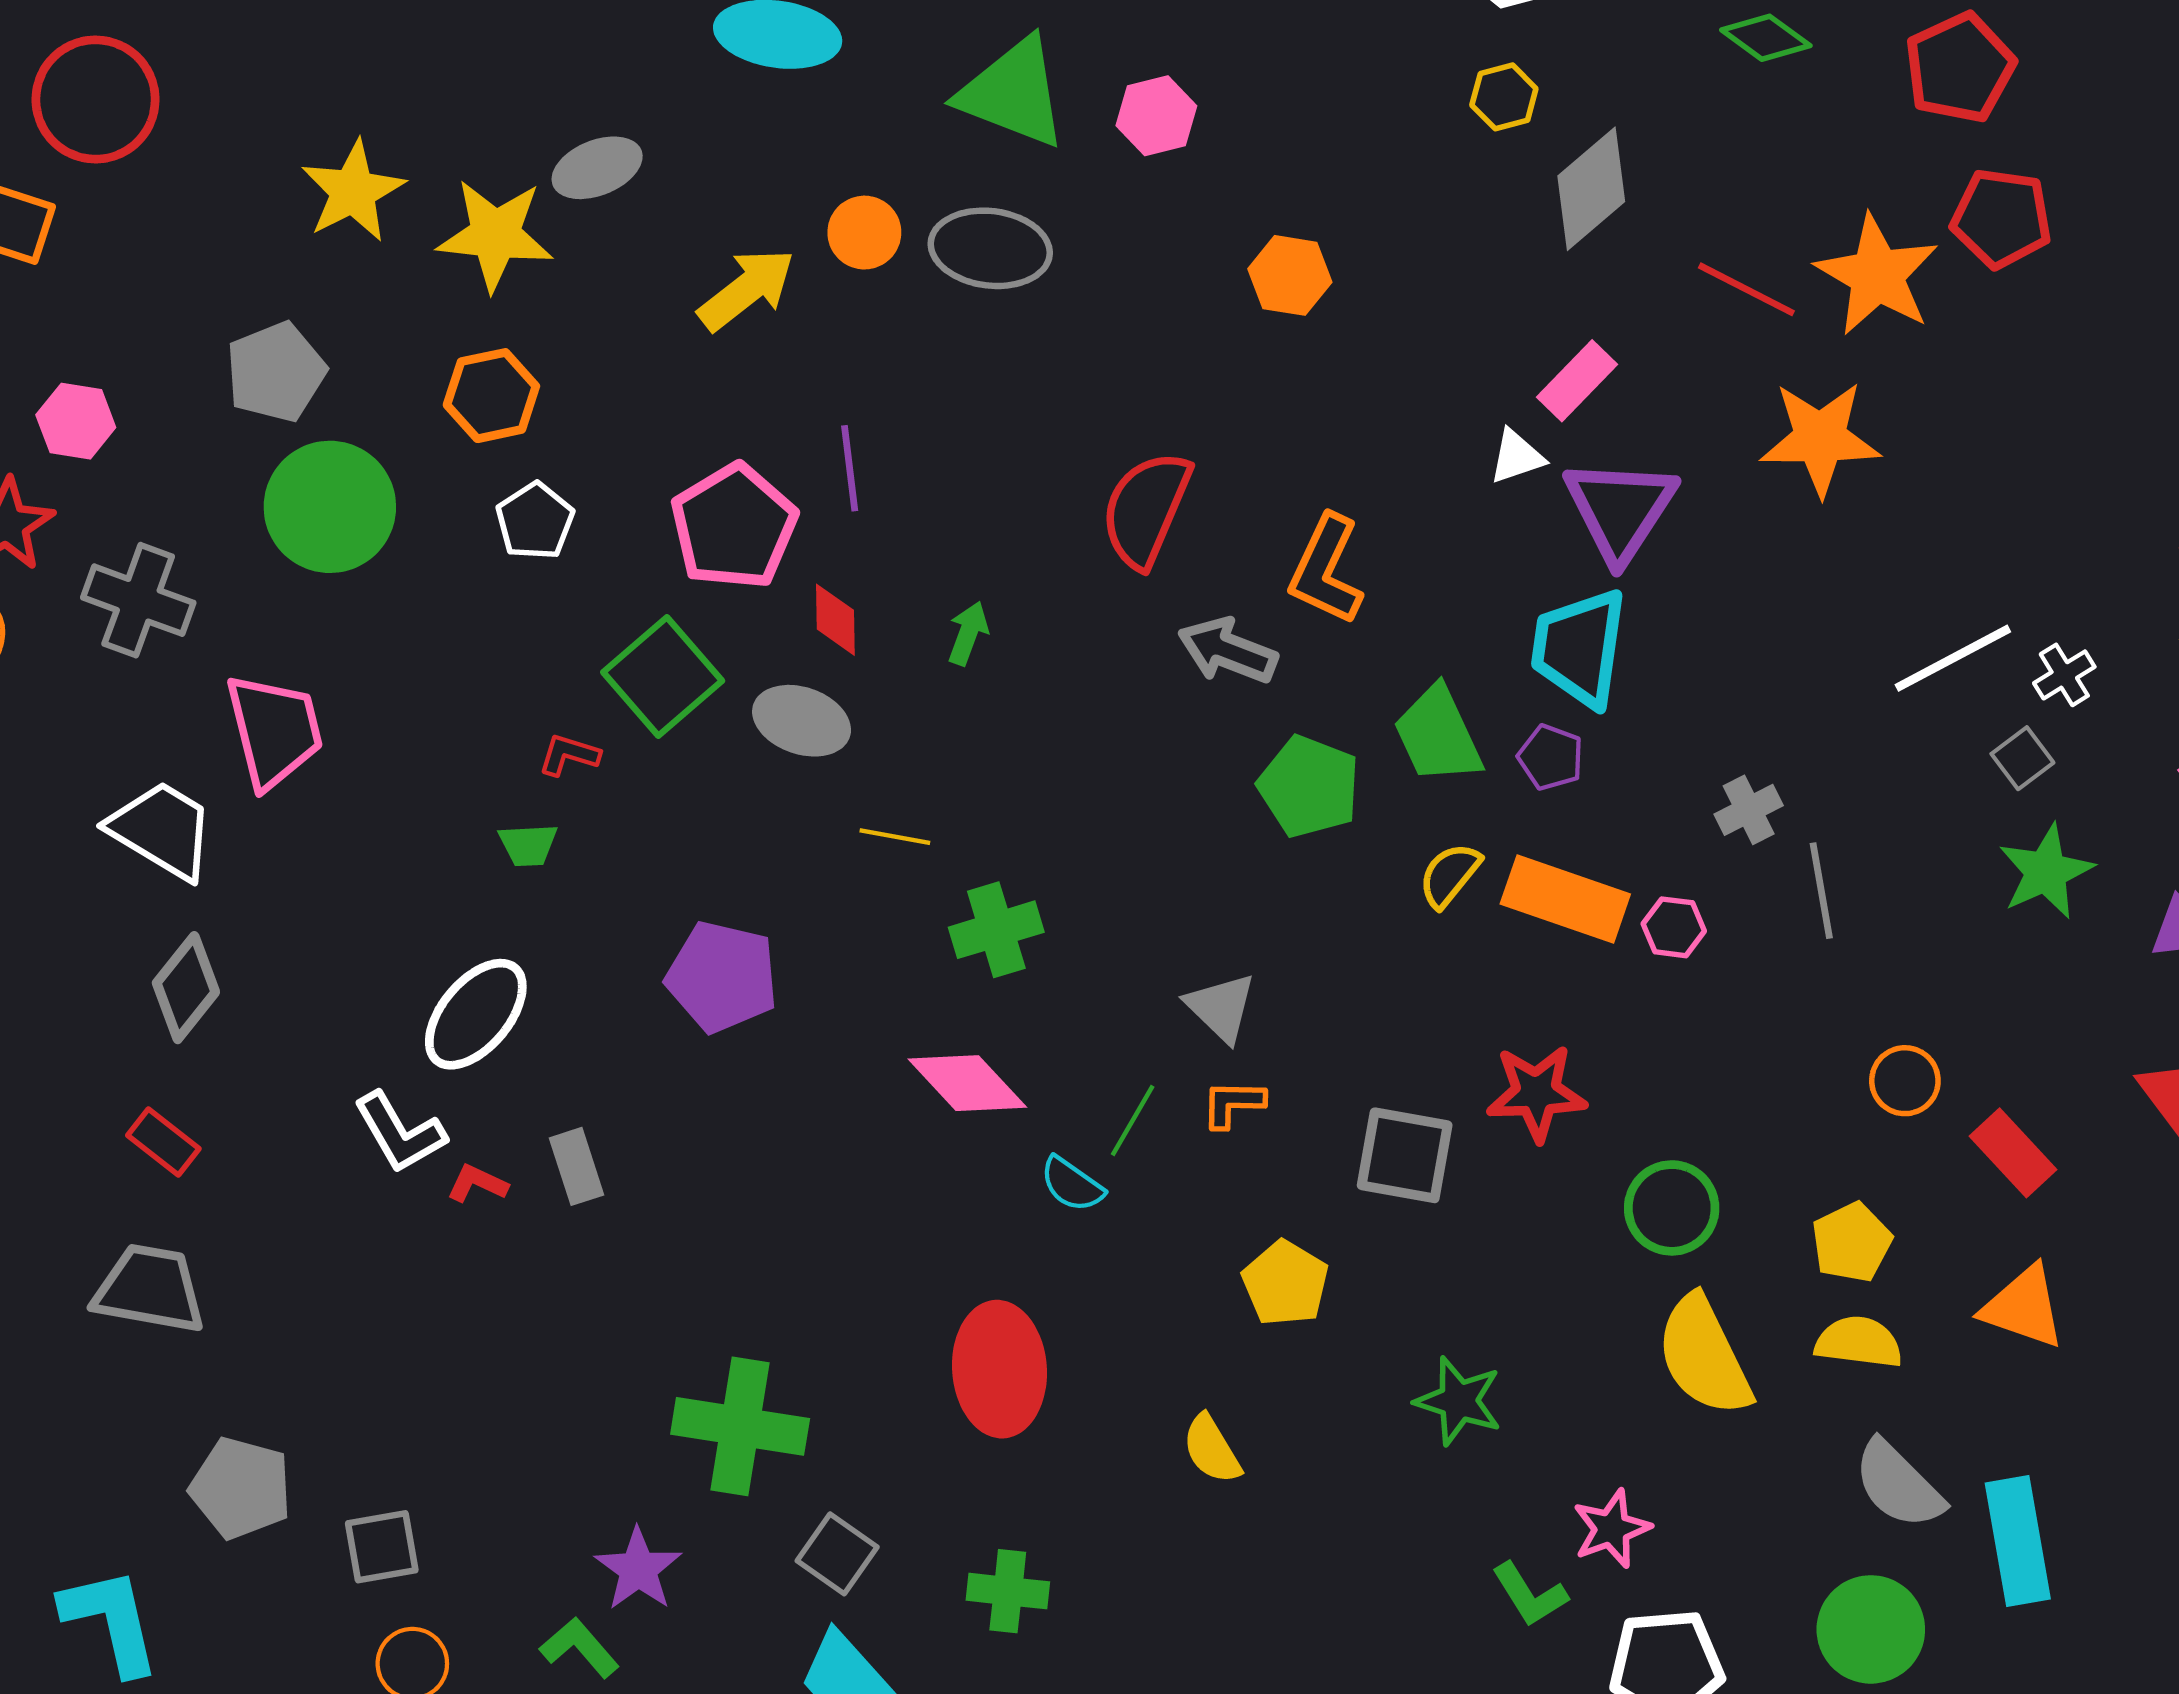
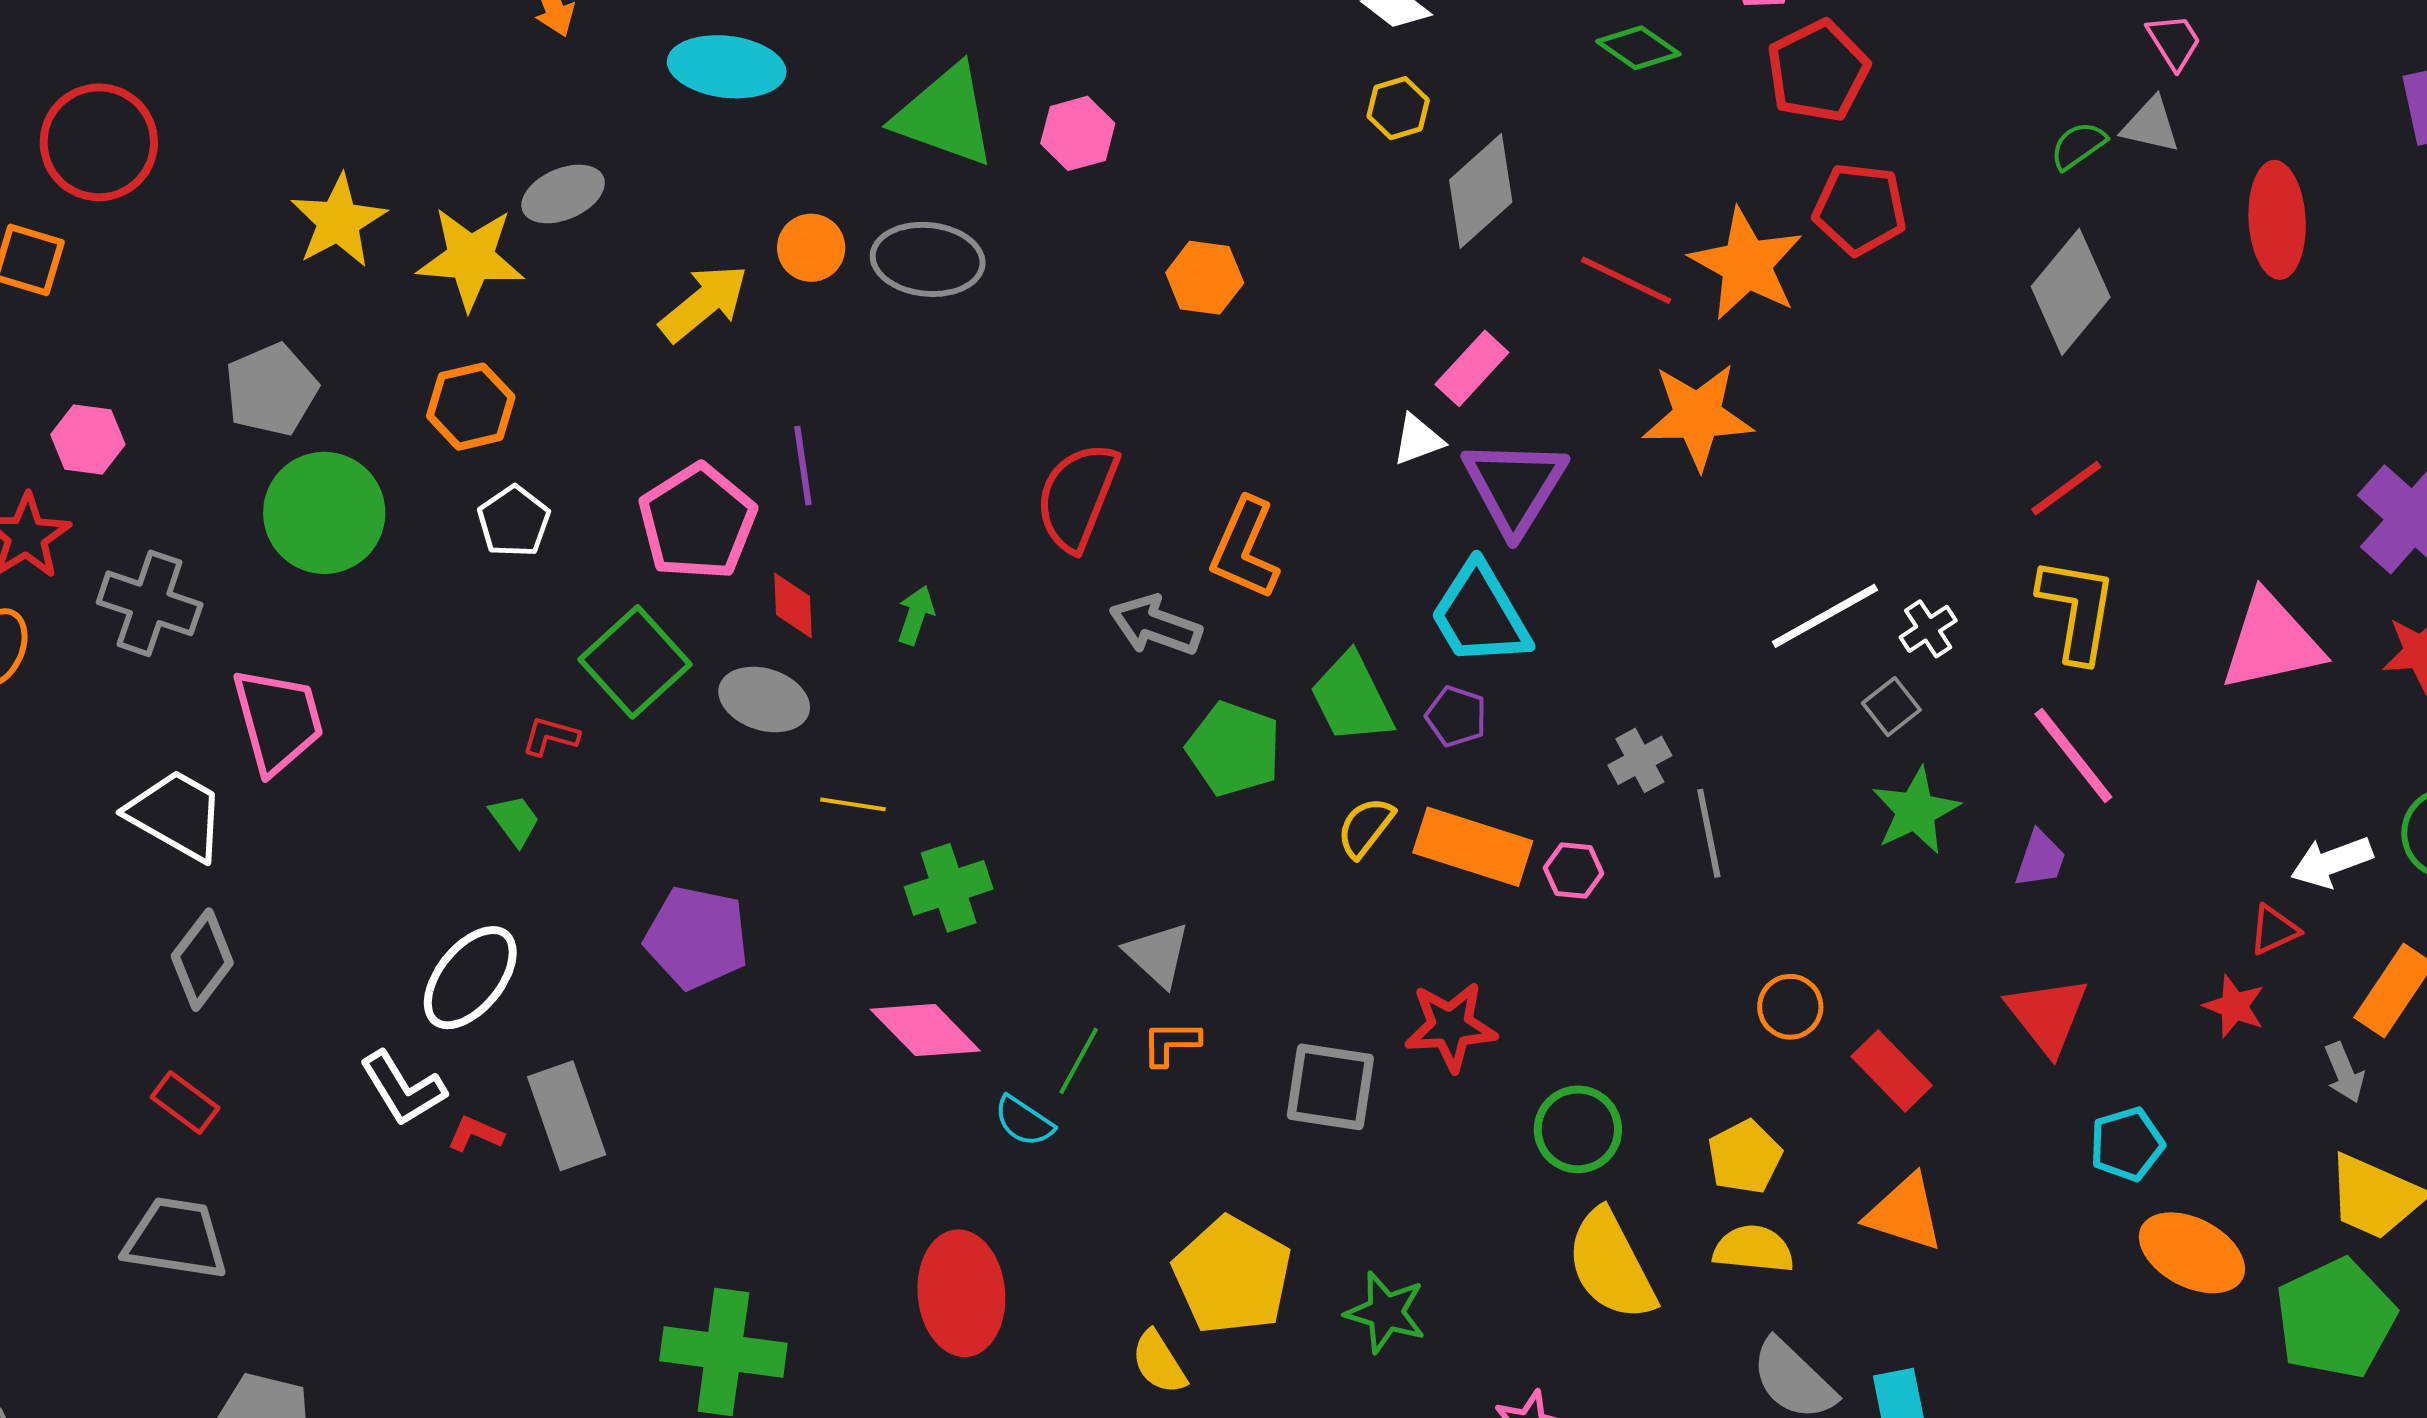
cyan trapezoid: (1579, 648) -> (1480, 615), turned -37
green trapezoid: (528, 845) -> (515, 820), turned -122
gray rectangle: (577, 1166) -> (567, 1116), size x1.5
yellow pentagon: (1285, 1283) -> (1232, 1275), moved, size x1.5

